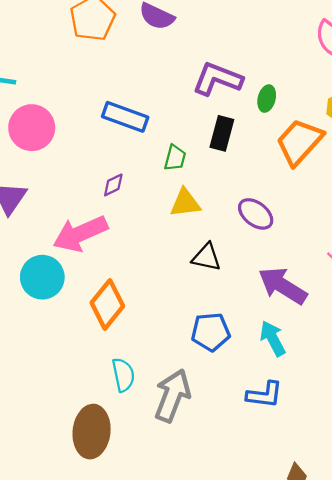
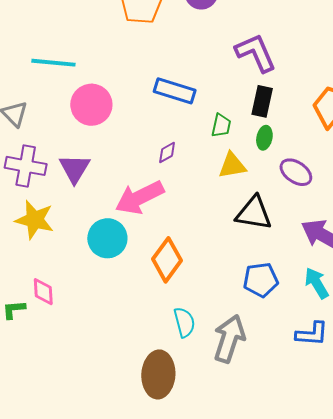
purple L-shape: (217, 79) -> (256, 53), turned 48
green ellipse: (267, 99) -> (264, 138), moved
black triangle: (206, 257) -> (254, 213), size x1.4

